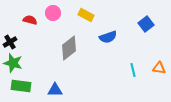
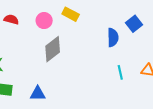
pink circle: (53, 13) -> (44, 21), moved
blue semicircle: (108, 37) -> (113, 37), moved, turned -72

